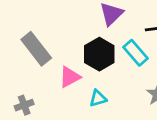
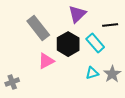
gray rectangle: (36, 49) -> (38, 28), moved
cyan triangle: (98, 98) -> (92, 73), moved

